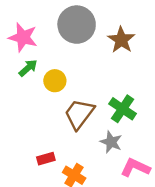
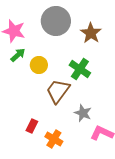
green cross: (123, 109) -> (80, 69), moved
red rectangle: (46, 159) -> (32, 126), turned -48

